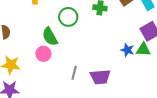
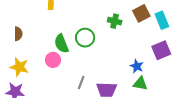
green circle: (68, 17) -> (85, 38), moved
green triangle: (143, 49) -> (140, 84), moved

